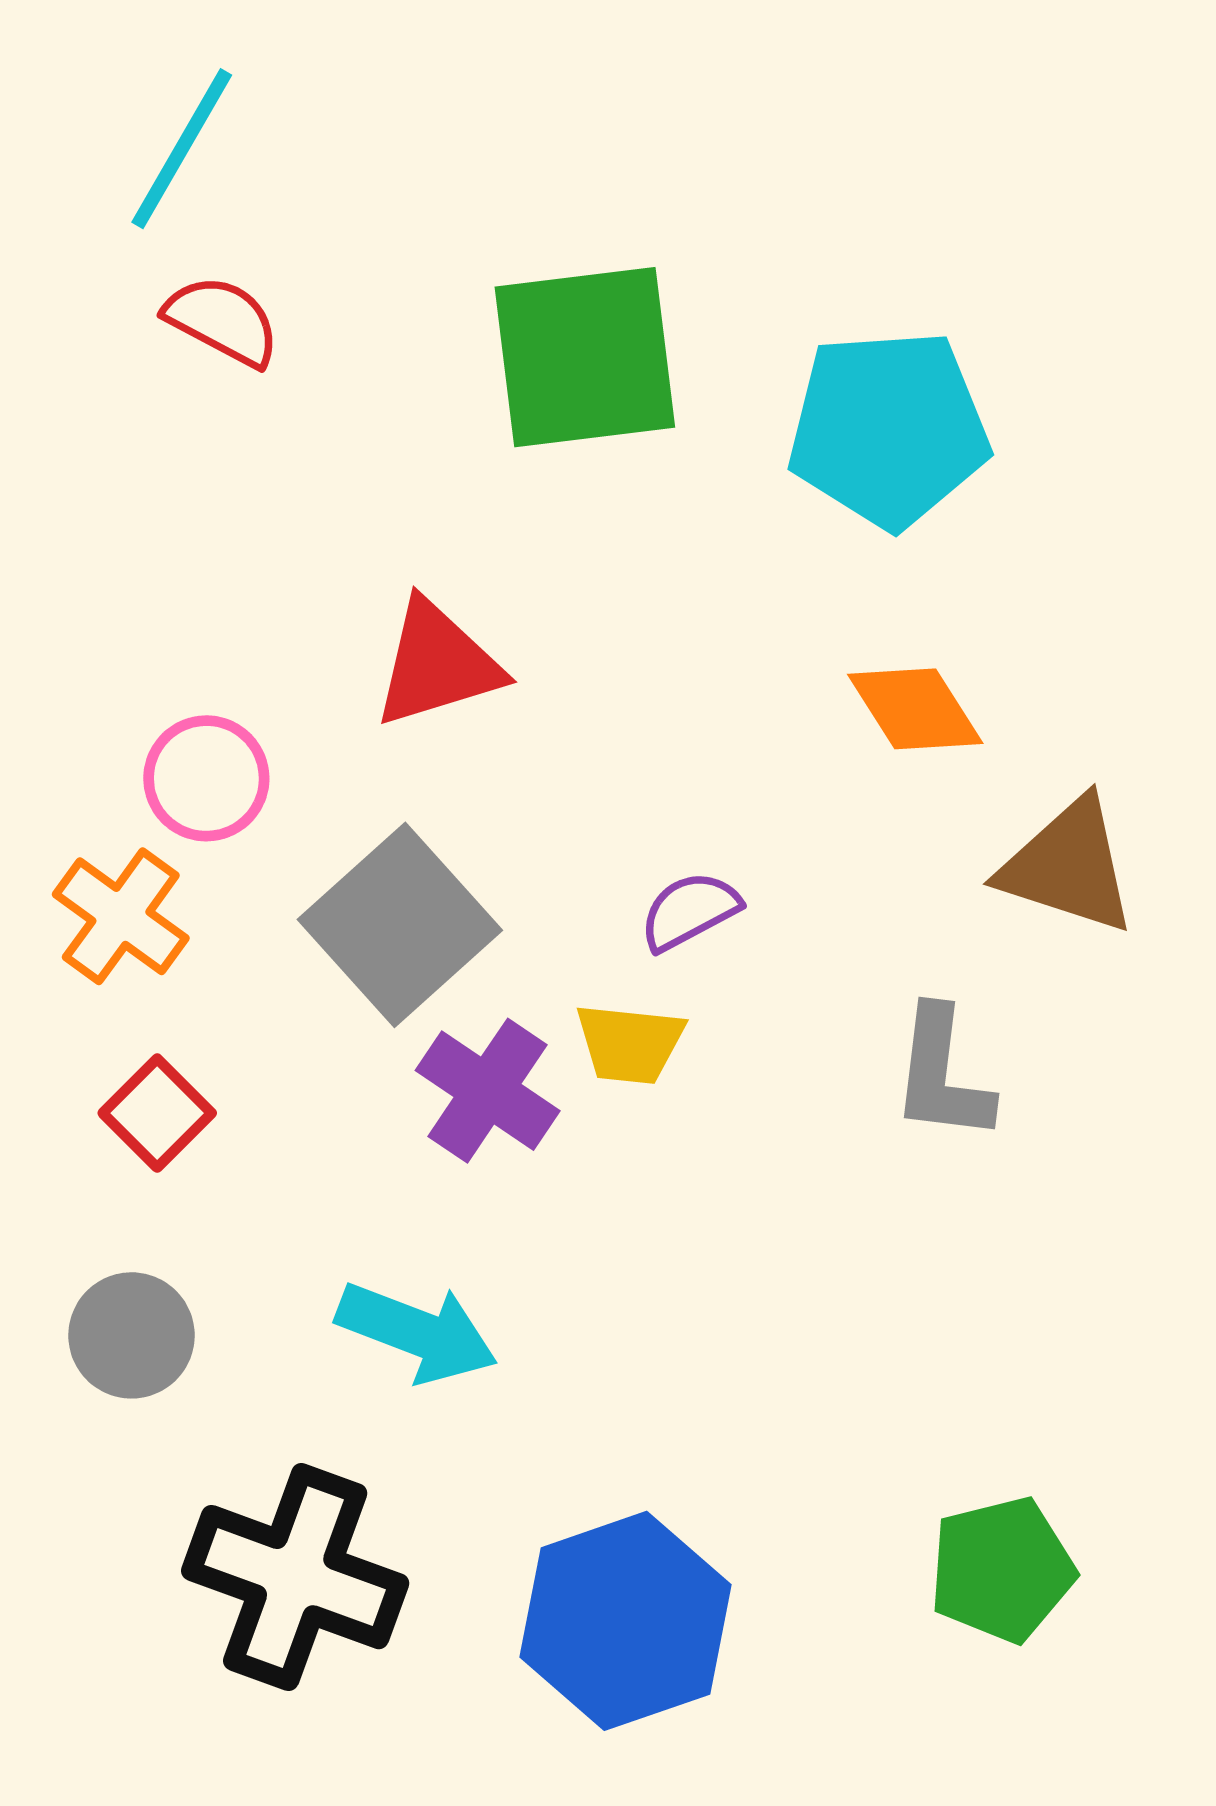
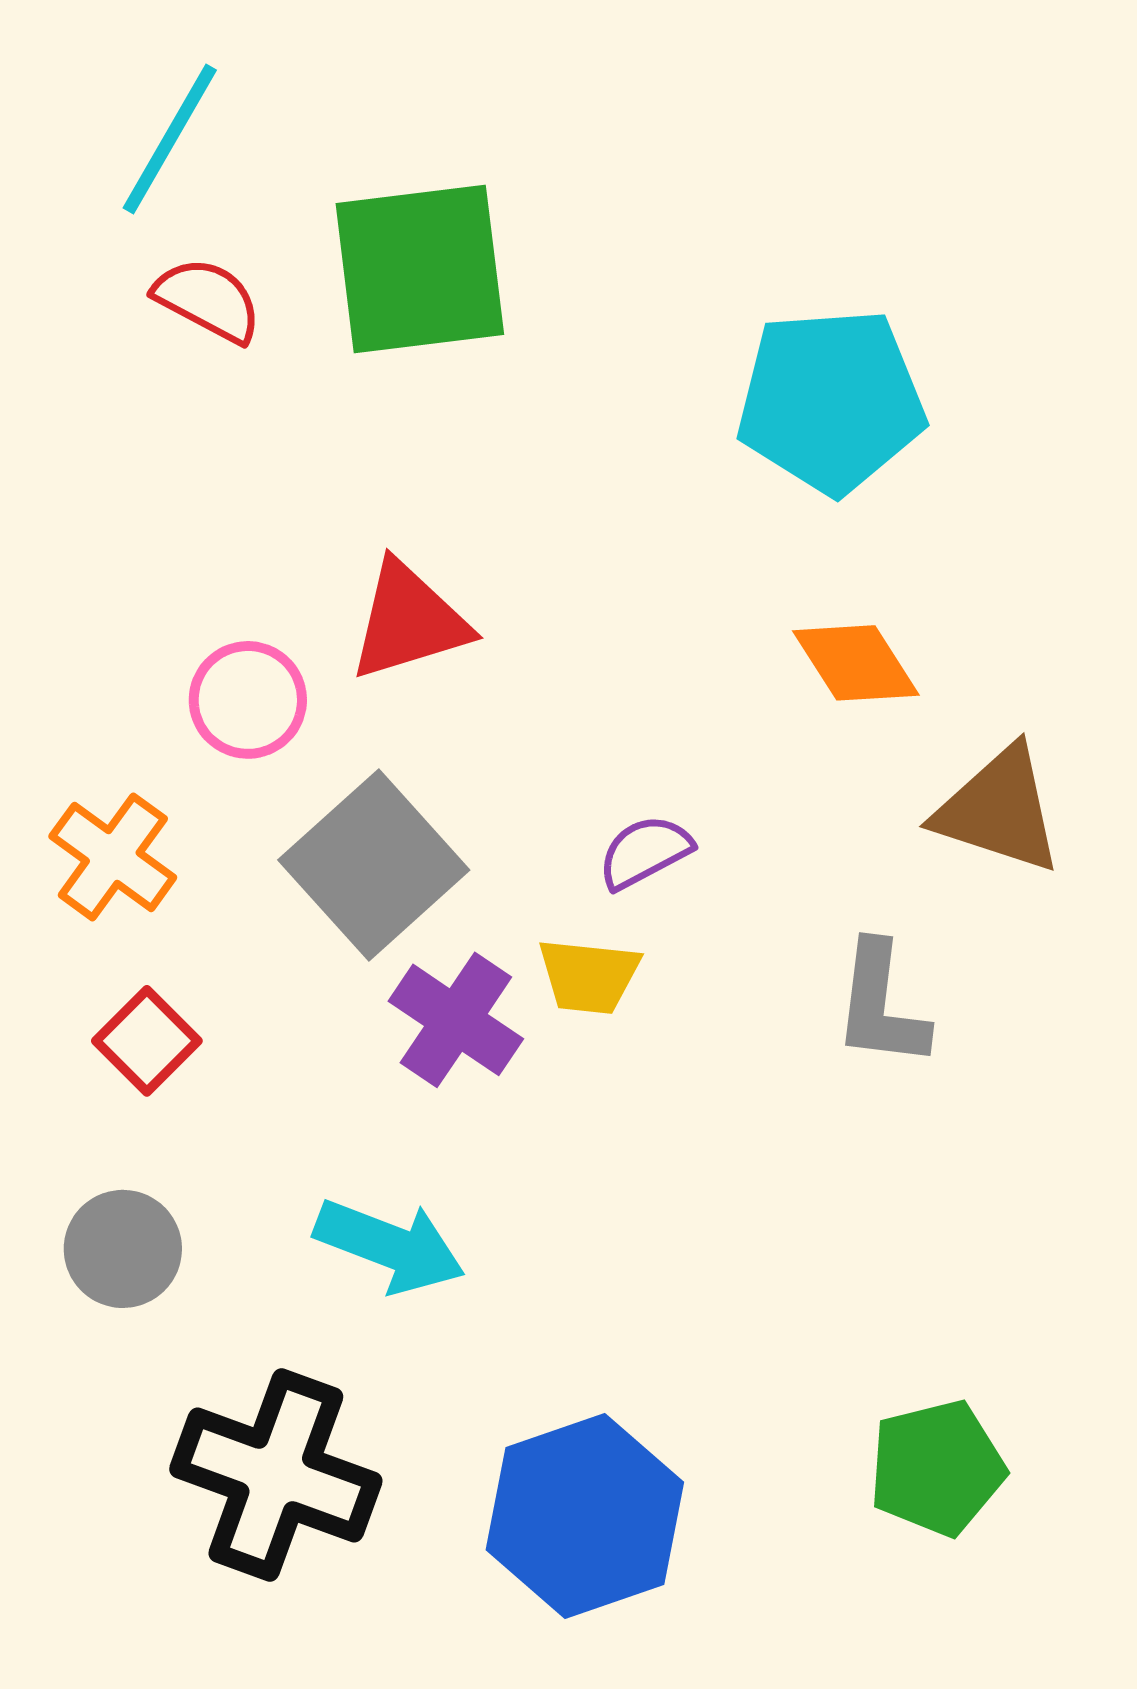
green square: (585, 357) -> (420, 269), moved
pink circle: (206, 778) -> (248, 700), moved

